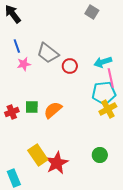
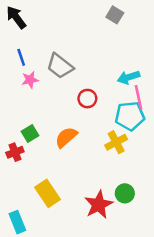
red circle: (70, 66) -> (87, 99), moved
green square: (32, 107) -> (30, 133), moved, turned -32
yellow cross: (108, 109) -> (116, 142), moved
red cross: (12, 112) -> (15, 152), moved
red star: (57, 163) -> (99, 205), moved

